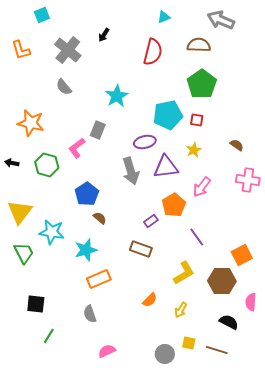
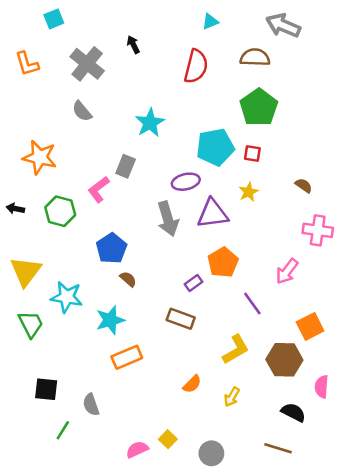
black arrow: (104, 35) -> (133, 45), turned 120
pink arrow: (202, 187) -> (287, 271), moved
gray semicircle: (90, 314) -> (91, 405), moved
yellow square: (189, 343) -> (168, 439), moved, turned 32

